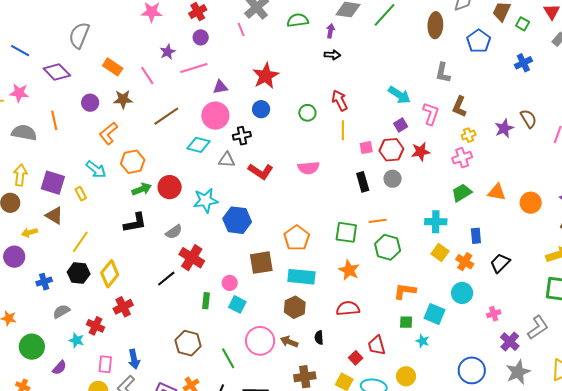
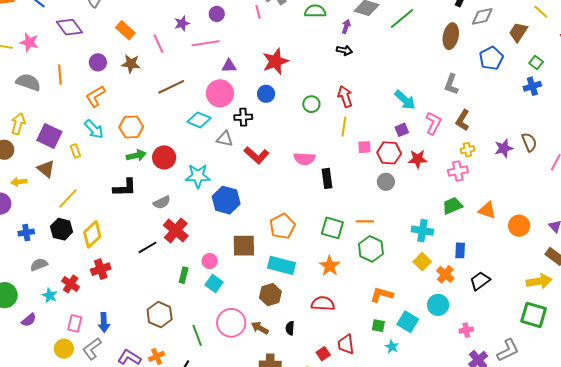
green square: (523, 24) -> (536, 62), moved
orange L-shape: (108, 133) -> (95, 96), moved
black rectangle: (363, 182) -> (327, 178), moved

